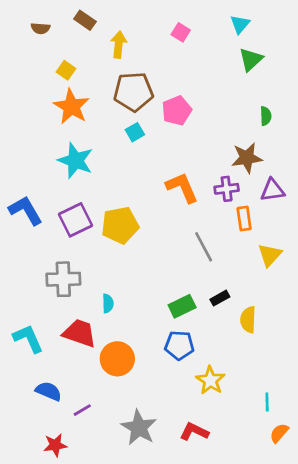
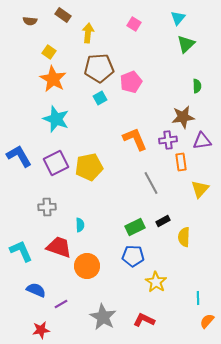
gray cross: (63, 279) -> (47, 207), size x0.7

